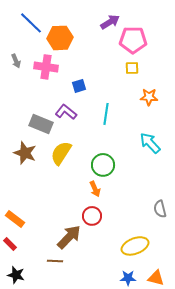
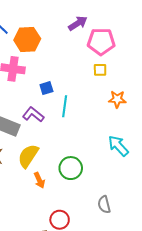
cyan line: (106, 114) -> (65, 106), moved
orange arrow: (95, 189) -> (39, 180), moved
gray semicircle: (160, 209) -> (104, 205), moved

